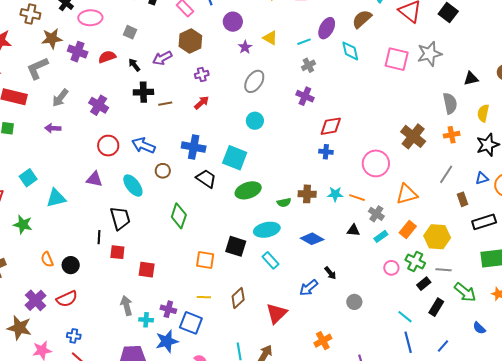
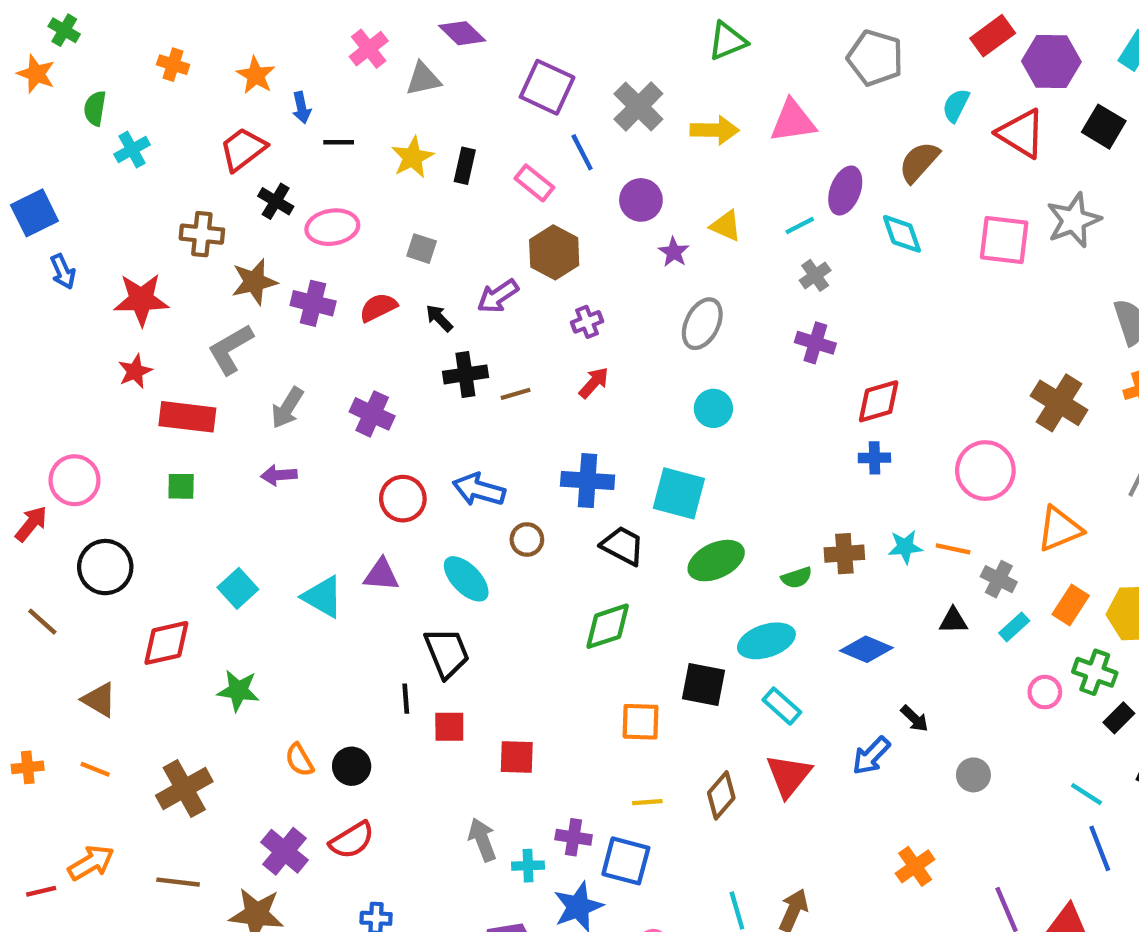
cyan triangle: (56, 198) -> (323, 597), moved, turned 50
green diamond: (179, 216) -> (608, 626), moved, turned 60
red triangle: (277, 313) -> (789, 776), moved

